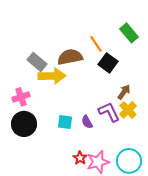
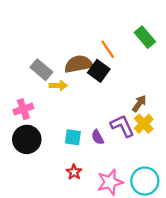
black square: (108, 63) -> (99, 71), moved
yellow arrow: (52, 76) -> (58, 85), size x0.6
red star: (80, 158) -> (74, 172), moved

